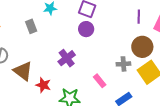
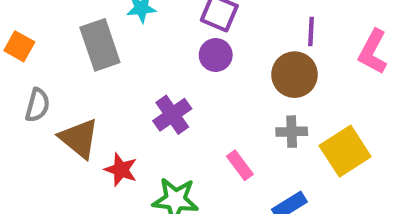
purple line: (139, 17) -> (311, 32), moved
gray rectangle: (31, 26) -> (100, 45), size x1.6
brown circle: (142, 47) -> (295, 75), moved

